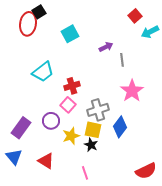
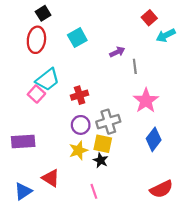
red ellipse: (28, 24) -> (36, 40), moved
pink square: (68, 105) -> (36, 94), moved
purple circle: (51, 121) -> (81, 125), moved
blue diamond: (120, 127) -> (154, 139), moved
purple rectangle: (21, 128) -> (23, 142), turned 50
blue triangle: (14, 157) -> (23, 191), moved, turned 36

